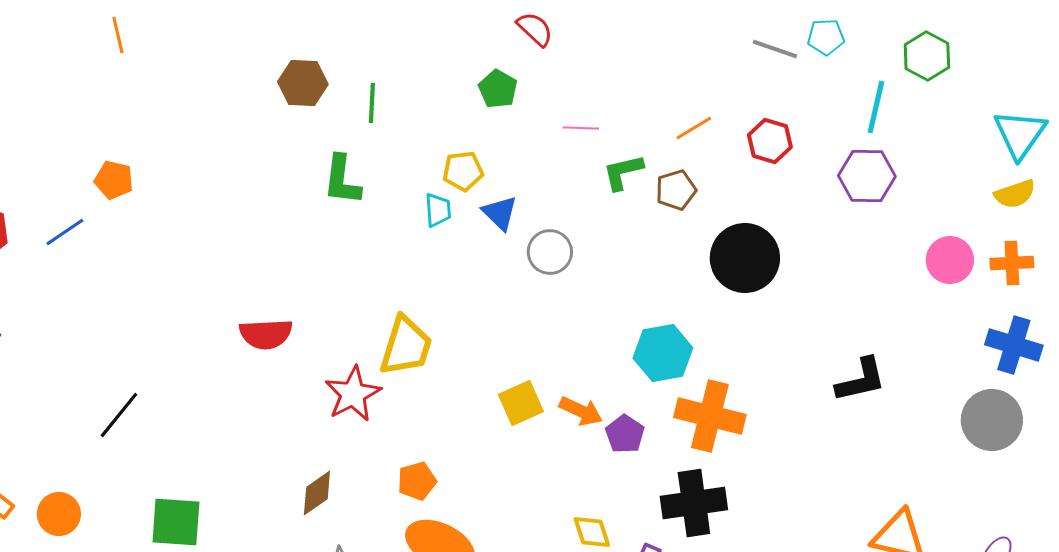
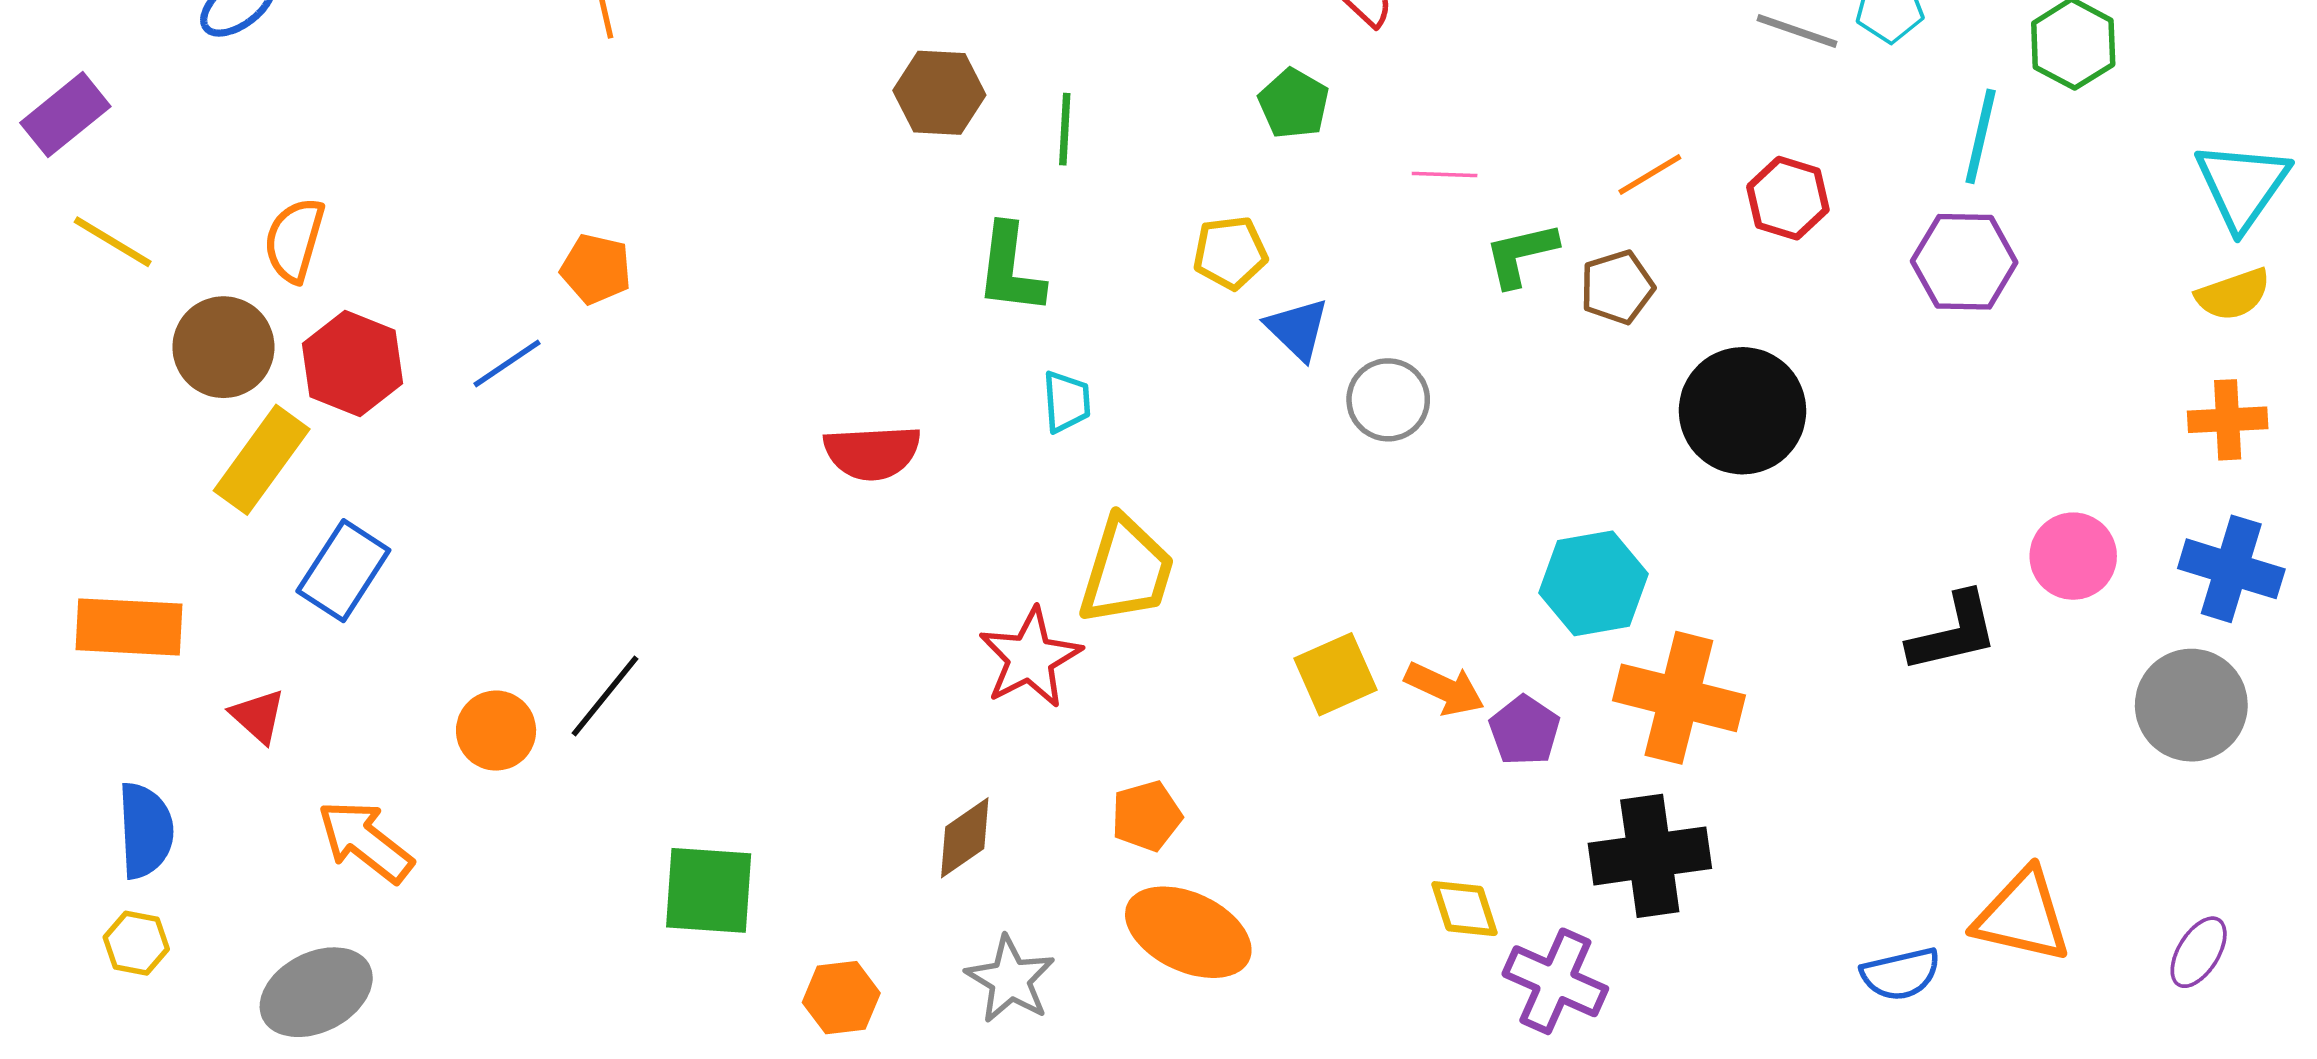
cyan trapezoid: (438, 210) -> (1067, 402), moved
pink circle: (950, 260) -> (2073, 556), moved
red semicircle: (266, 334) -> (872, 453), moved
orange circle: (59, 514) -> (496, 731), moved

